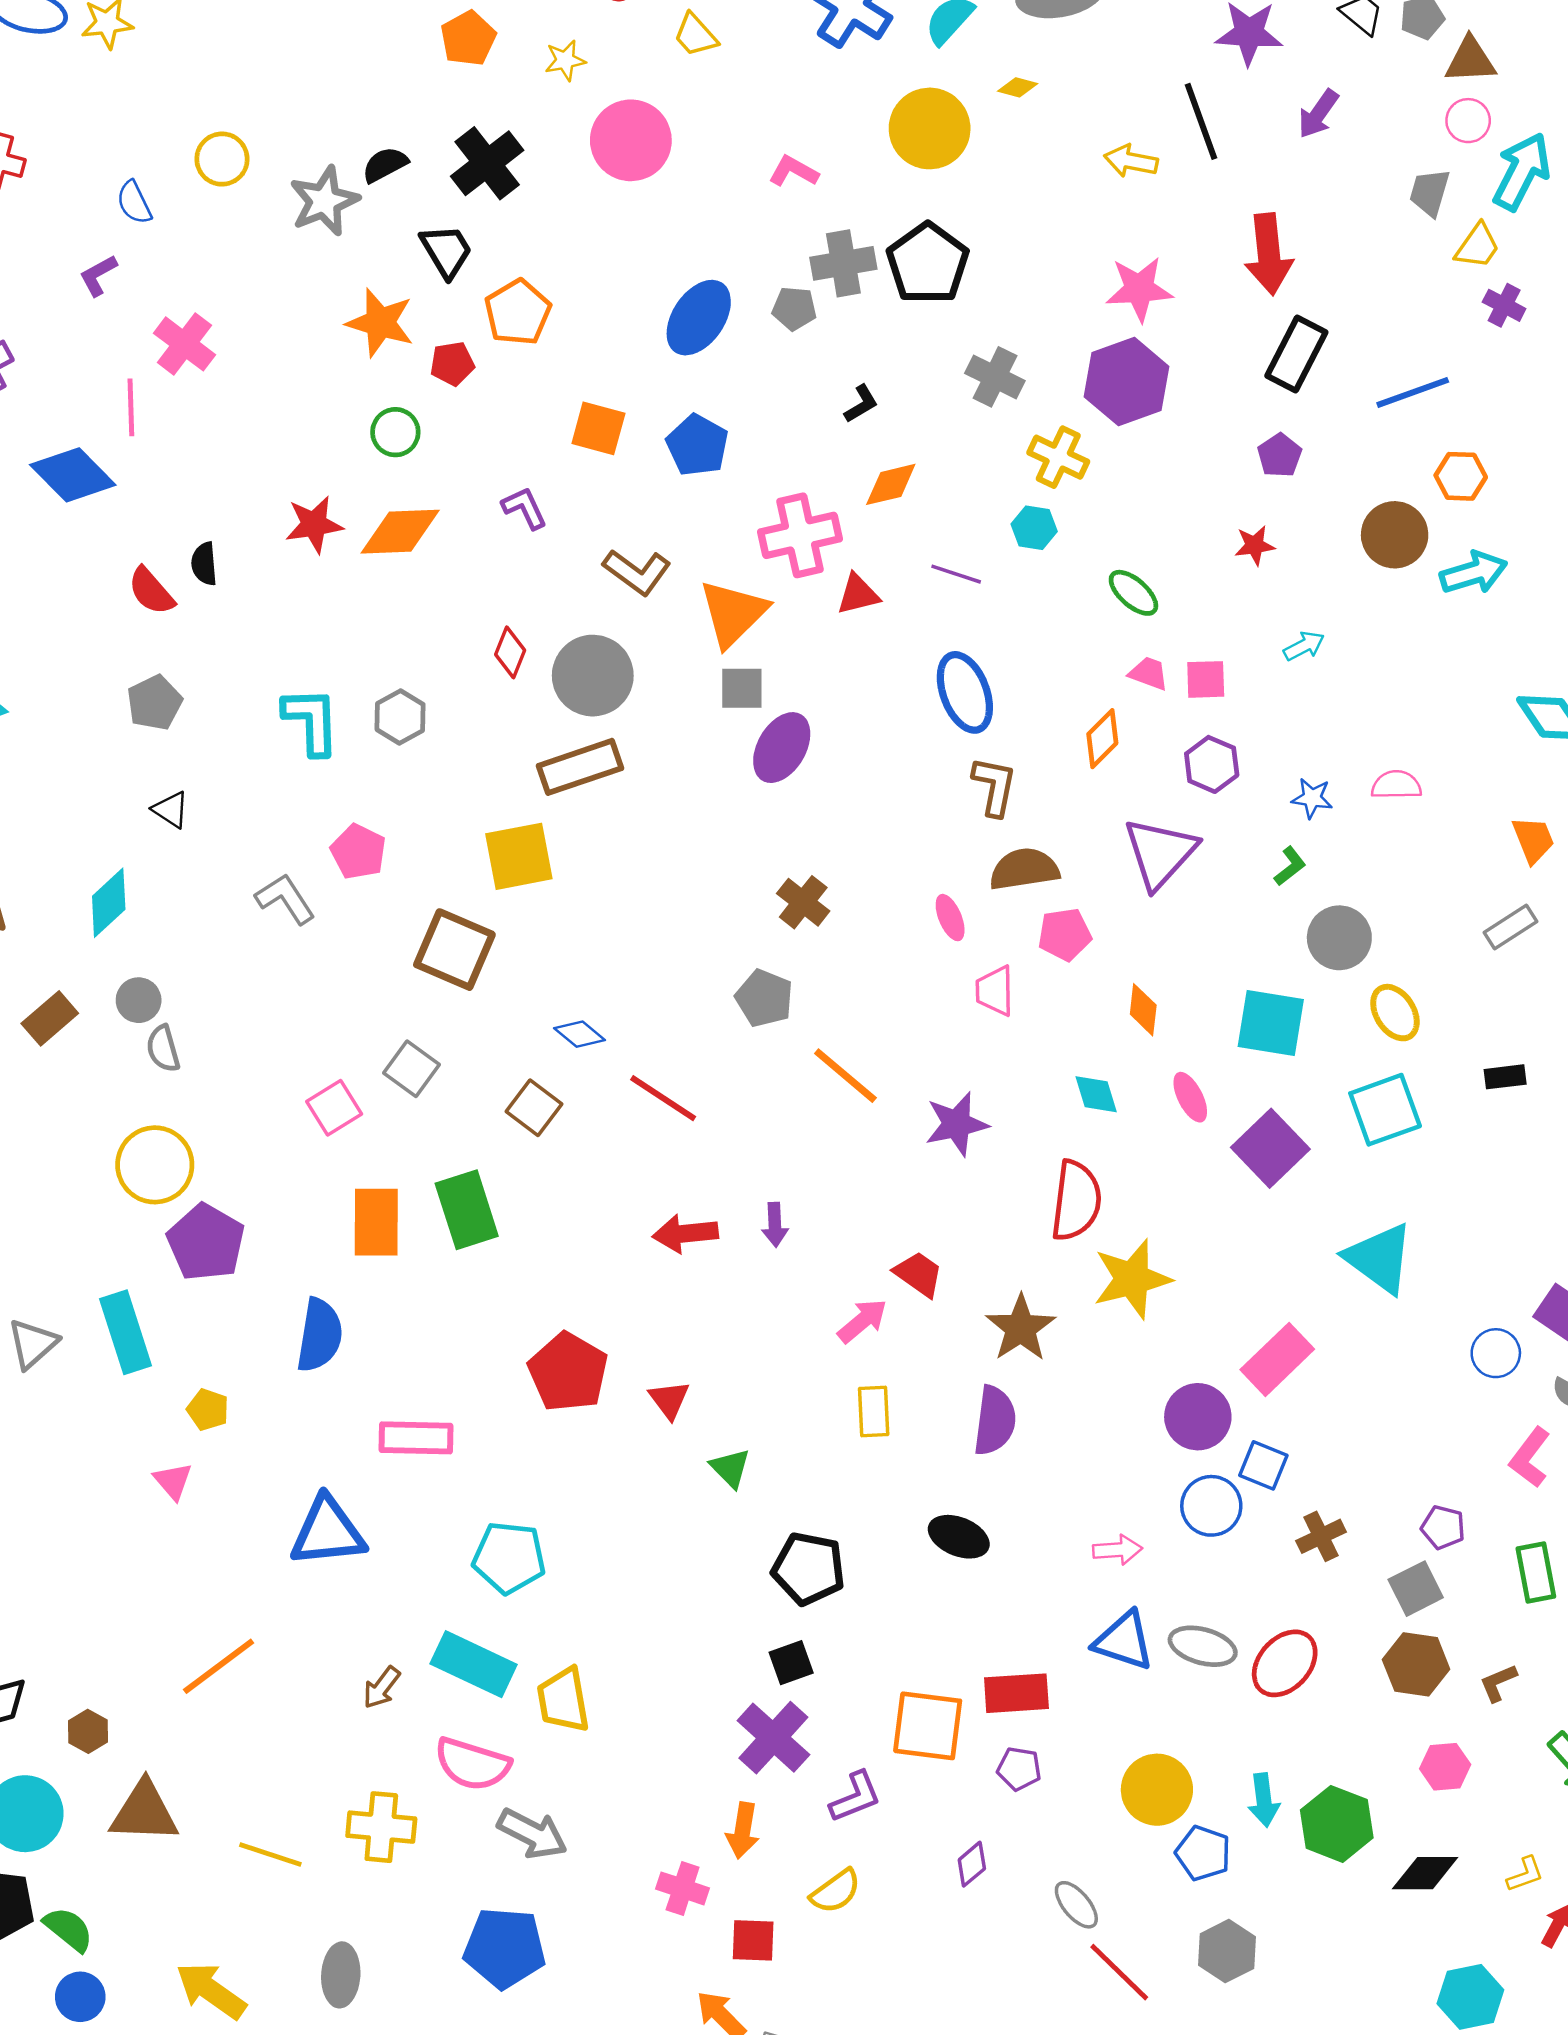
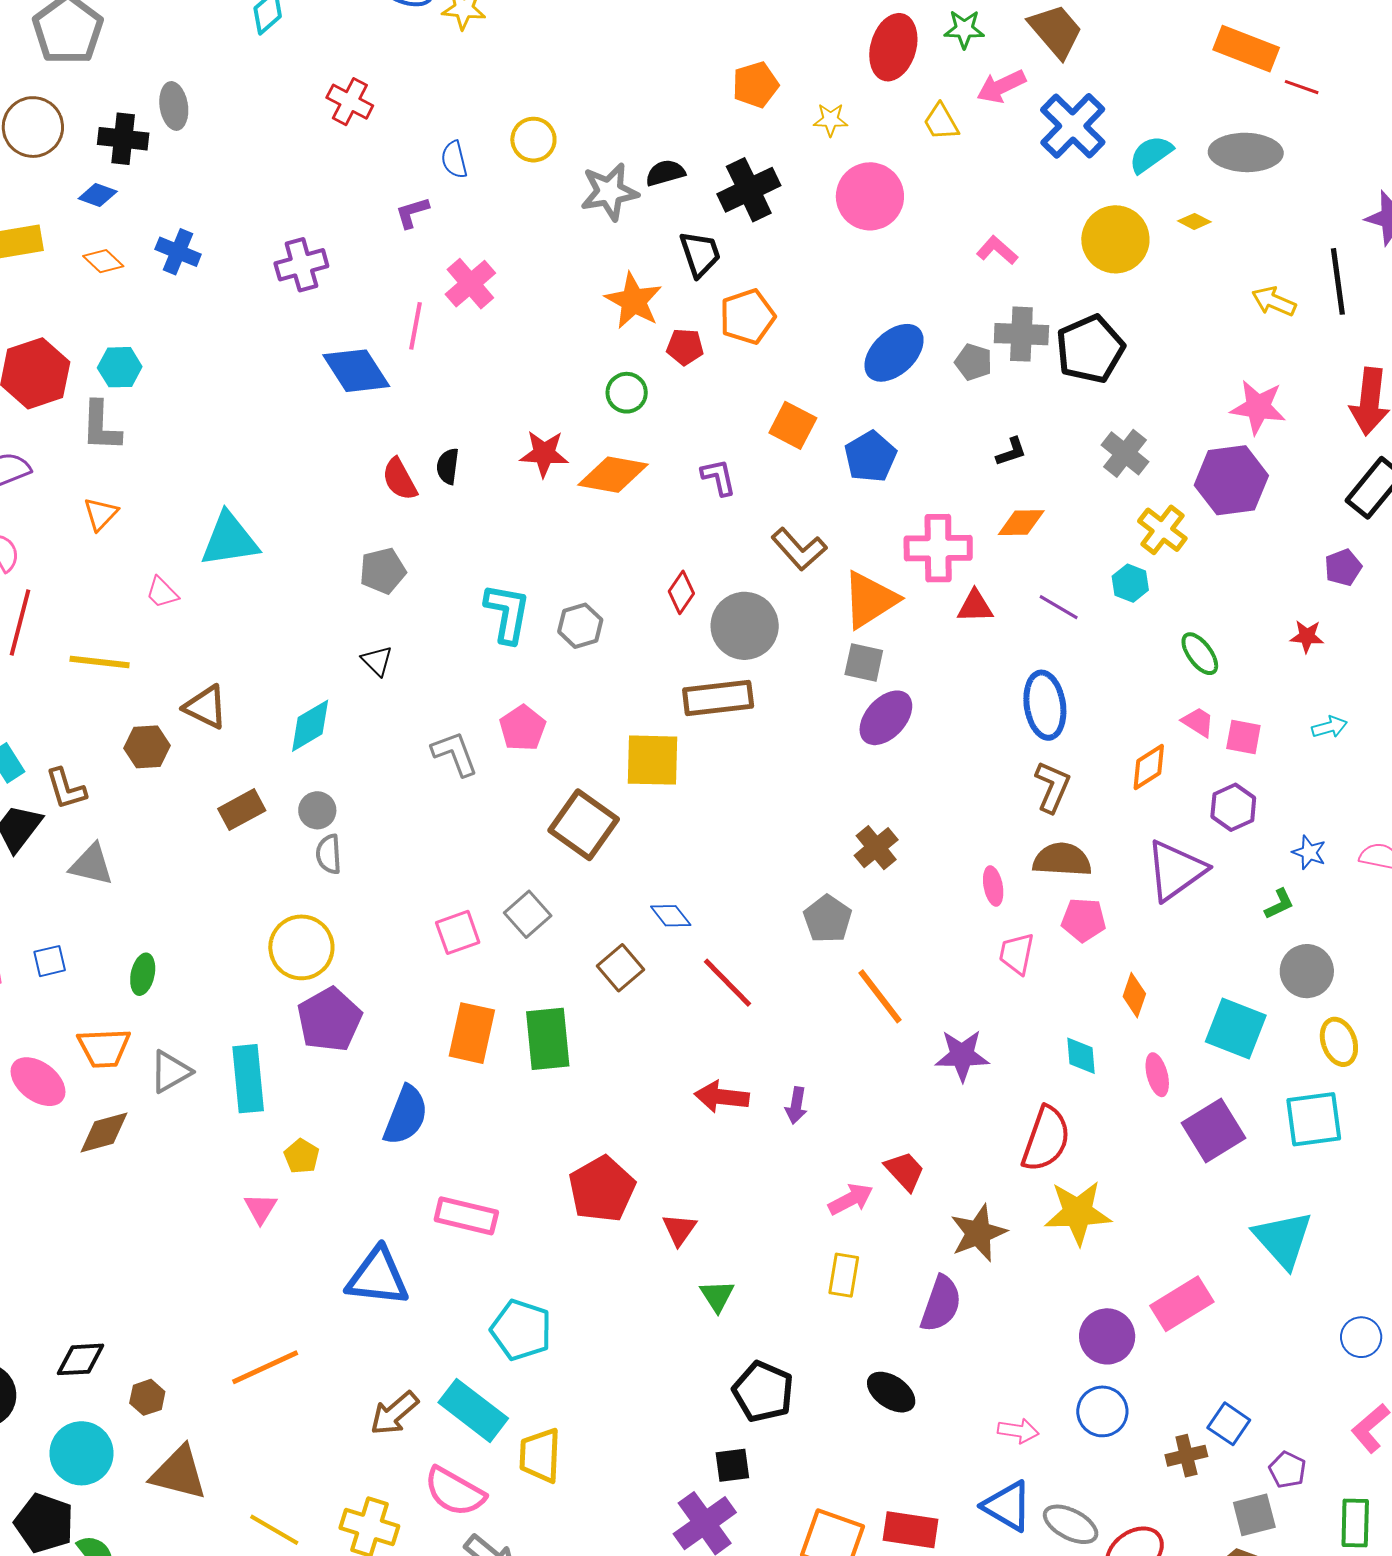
blue square: (1263, 1465) -> (1229, 1424), moved
brown arrow: (382, 1687) -> (394, 1413), size x1.4

